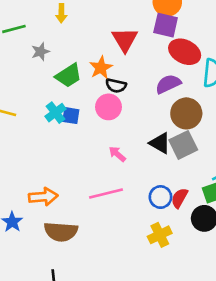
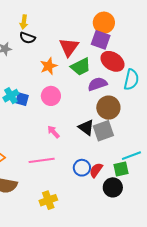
green trapezoid: (68, 76) -> (81, 67), moved
black semicircle: (116, 86) -> (27, 38), moved
yellow cross: (160, 235) -> (48, 200), moved

